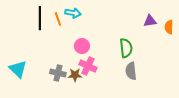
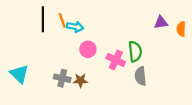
cyan arrow: (73, 13) -> (75, 27), moved
pink cross: (88, 66) -> (116, 60), moved

